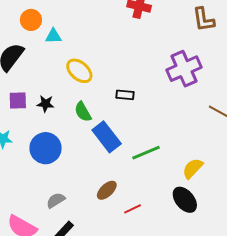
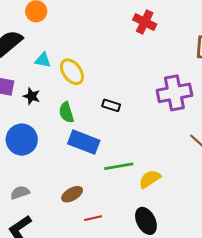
cyan triangle: (53, 36) -> (43, 60), moved
blue rectangle: (107, 137) -> (84, 142), turned -44
yellow semicircle: (193, 168) -> (150, 179), moved

